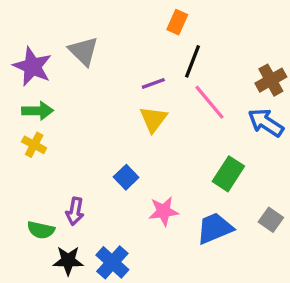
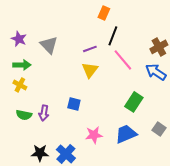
gray triangle: (83, 51) -> (49, 45), moved
purple star: (32, 66) -> (19, 39), size x0.7
blue square: (126, 177) -> (74, 104), turned -32
purple arrow: (75, 211) -> (44, 113), moved
pink star: (164, 211) -> (94, 135), moved
green semicircle: (41, 230) -> (24, 115), moved

